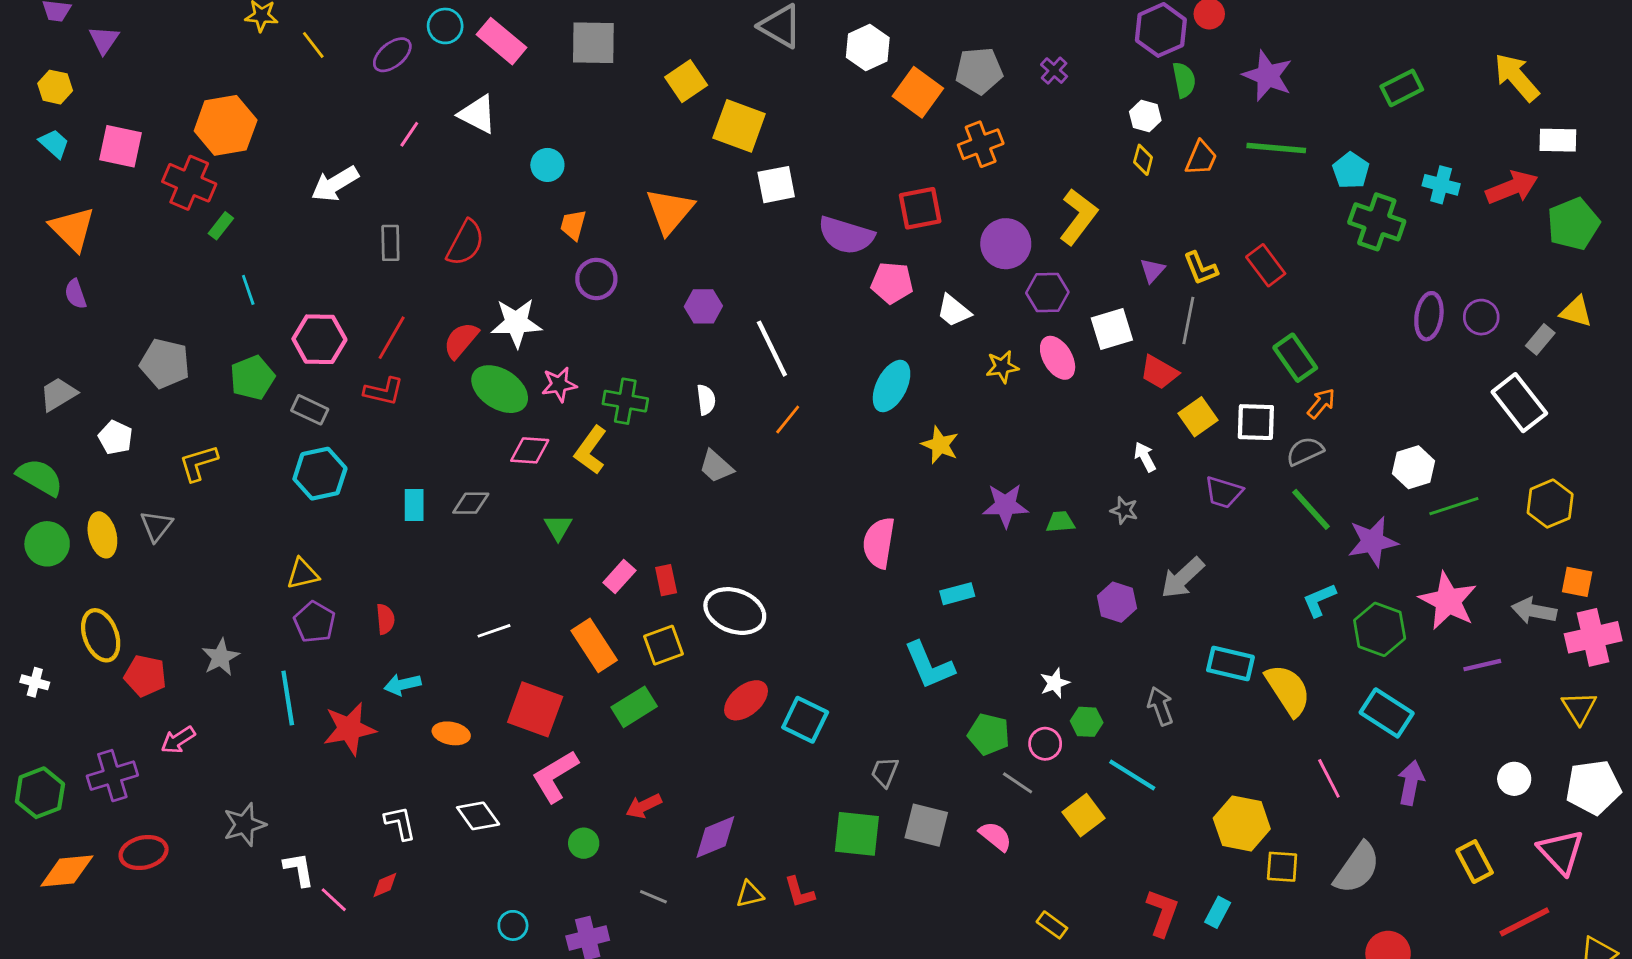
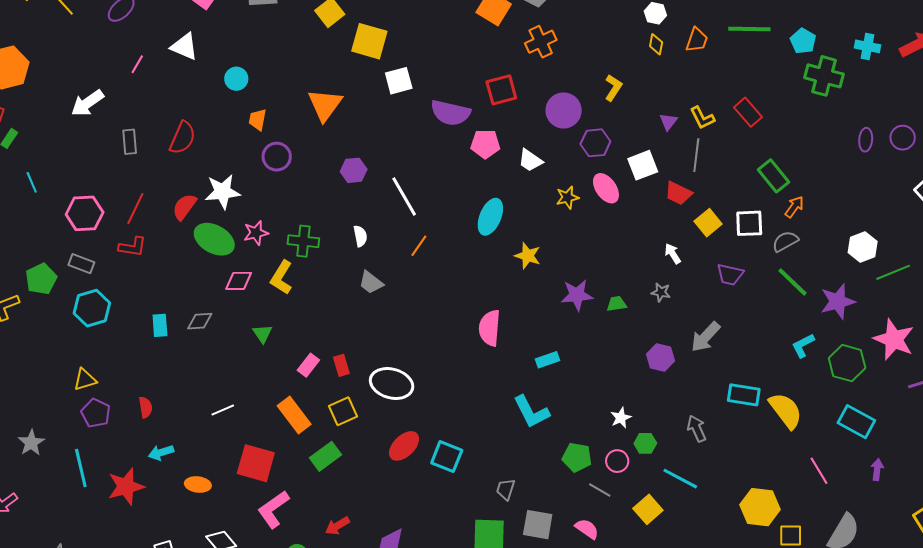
yellow L-shape: (1078, 217) -> (613, 88), size x0.7
purple ellipse: (1429, 316) -> (866, 140), size x0.7
green pentagon: (252, 378) -> (41, 279), moved
purple arrow: (1411, 783) -> (877, 470), size x0.7

